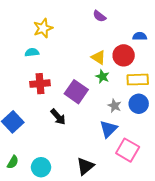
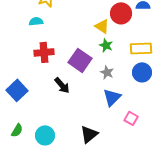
red circle: (124, 55) -> (121, 13), moved
gray star: (115, 106) -> (107, 72), moved
pink square: (128, 150) -> (131, 118), size x0.6

